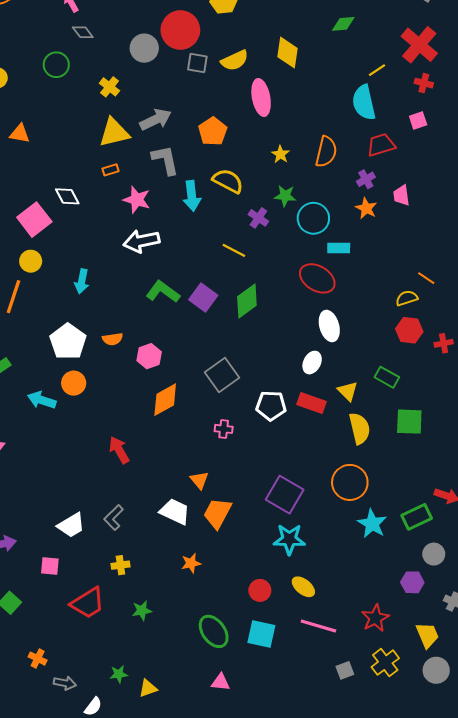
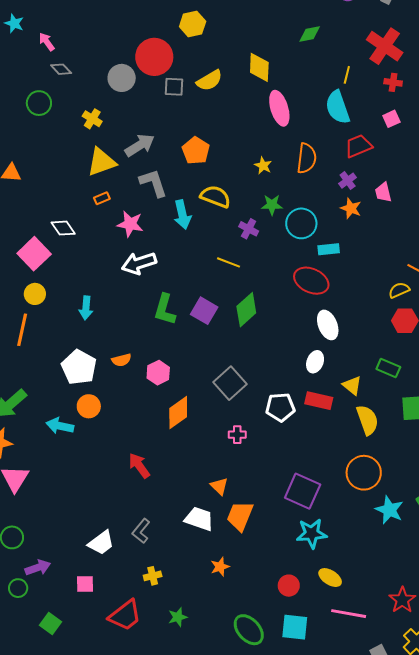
yellow line: (377, 70) -> (347, 75), turned -36
pink ellipse: (261, 98) -> (279, 108), moved
green L-shape: (163, 292) -> (165, 309), turned -104

